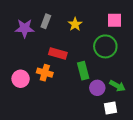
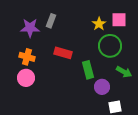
yellow star: (75, 24) -> (99, 24), moved
orange cross: (45, 73) -> (27, 57), moved
green arrow: (117, 86) -> (124, 72), moved

